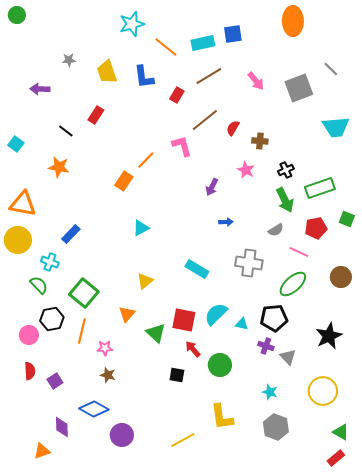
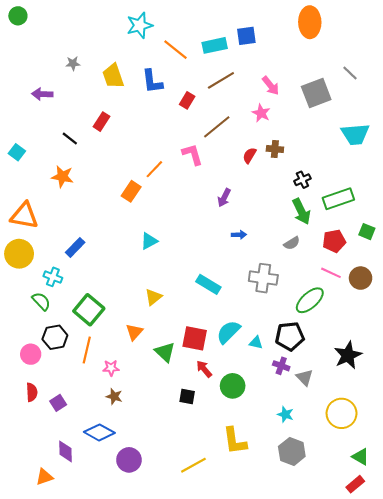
red semicircle: (233, 128) -> (250, 155), moved
pink star: (246, 170) -> (261, 113), moved
pink line: (299, 252) -> (331, 273), moved
brown circle: (341, 277) -> (361, 278), moved

